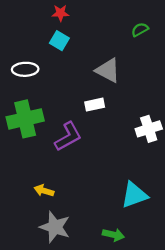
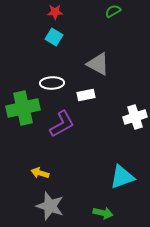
green semicircle: (140, 30) -> (113, 11), moved
white ellipse: (25, 69) -> (52, 83), moved

